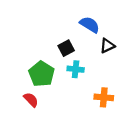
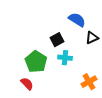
orange cross: (104, 97) -> (89, 82), turned -35

